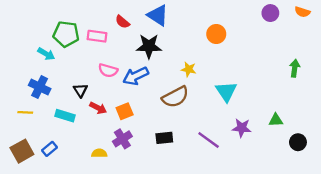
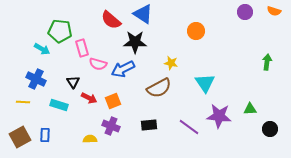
red semicircle: (122, 22) -> (111, 20), size x1.5
pink rectangle: (97, 36) -> (82, 48), moved, turned 66
purple star: (242, 128) -> (219, 116), size x1.4
purple cross: (122, 139) -> (111, 126), turned -36
blue rectangle: (50, 149) -> (45, 135), turned -48

